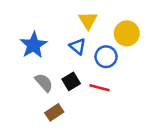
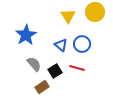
yellow circle: (127, 33) -> (95, 12), moved
blue triangle: (78, 46) -> (61, 45), moved
black square: (71, 81) -> (55, 71), moved

